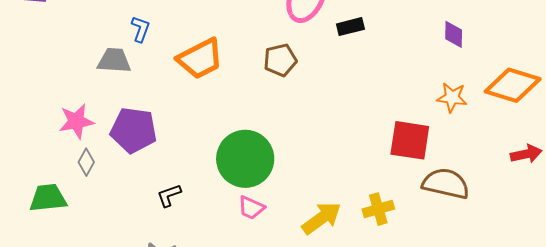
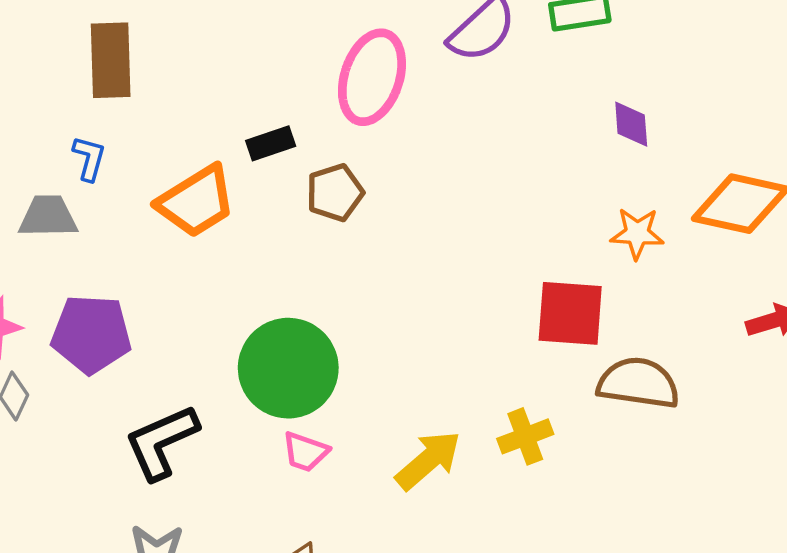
black rectangle: (350, 27) -> (271, 143), moved
black L-shape: (169, 195) -> (162, 442), size x1.8

